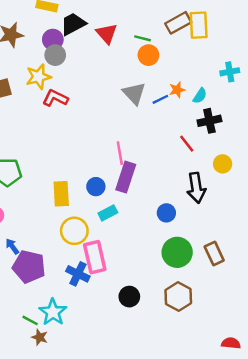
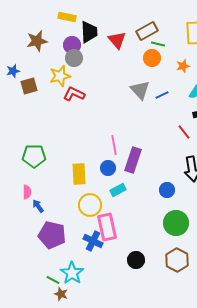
brown rectangle: (178, 23) -> (147, 31), moved
black trapezoid: (73, 24) -> (89, 32), turned 115
green line: (142, 38) -> (158, 44), moved
orange star: (177, 90) -> (183, 66), moved
pink line: (120, 153) -> (114, 145), moved
blue arrow: (12, 246) -> (38, 206), moved

